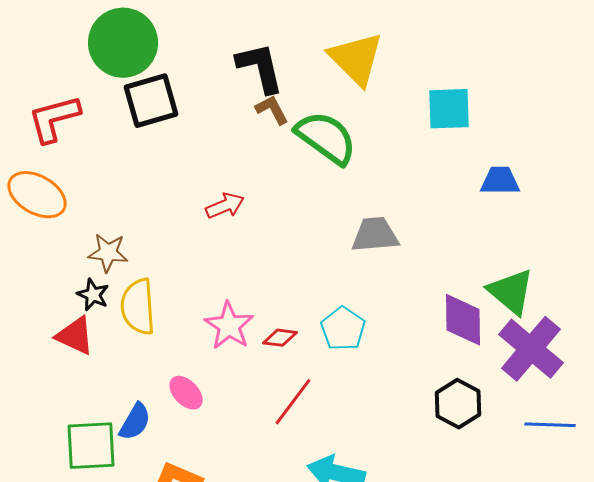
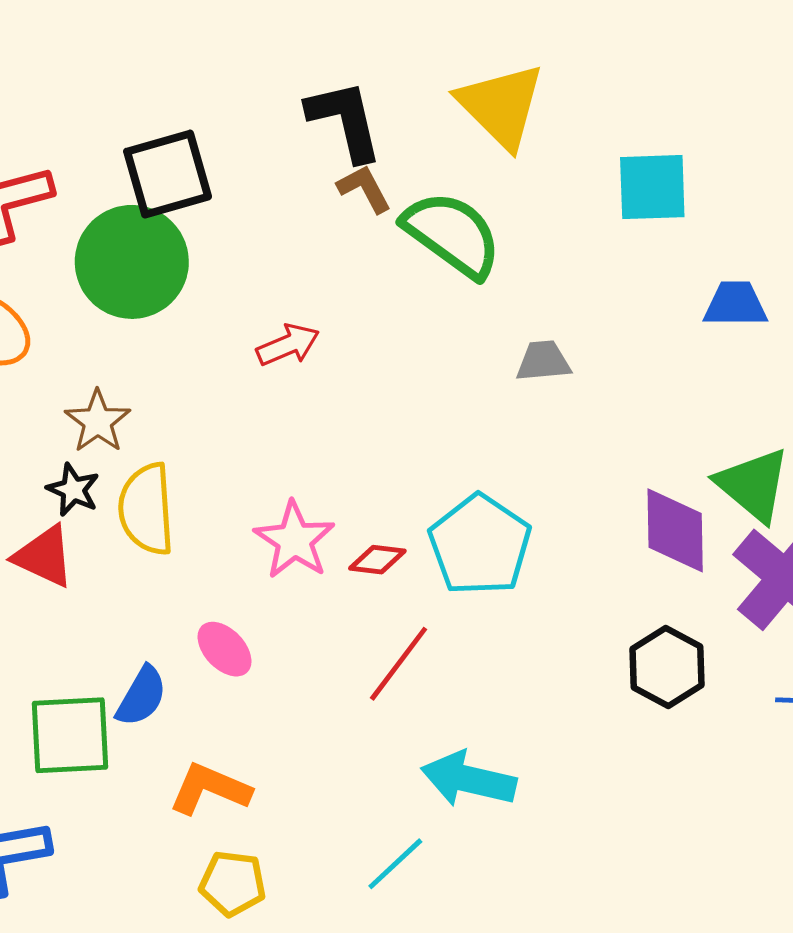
green circle: (123, 43) -> (132, 262), moved
gray trapezoid: (375, 235) -> (543, 361), moved, size x0.7
brown star: (108, 253) -> (98, 421), turned 30
cyan pentagon: (343, 329) -> (480, 545), size x1.4

